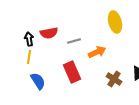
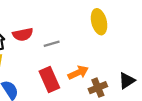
orange arrow: (97, 52) -> (78, 73), moved
brown cross: (114, 79) -> (98, 88), turned 35

